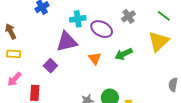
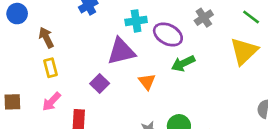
yellow rectangle: (14, 54) -> (50, 68), turned 72
green arrow: (124, 54) -> (183, 63), moved
orange triangle: (95, 58) -> (147, 82), moved

